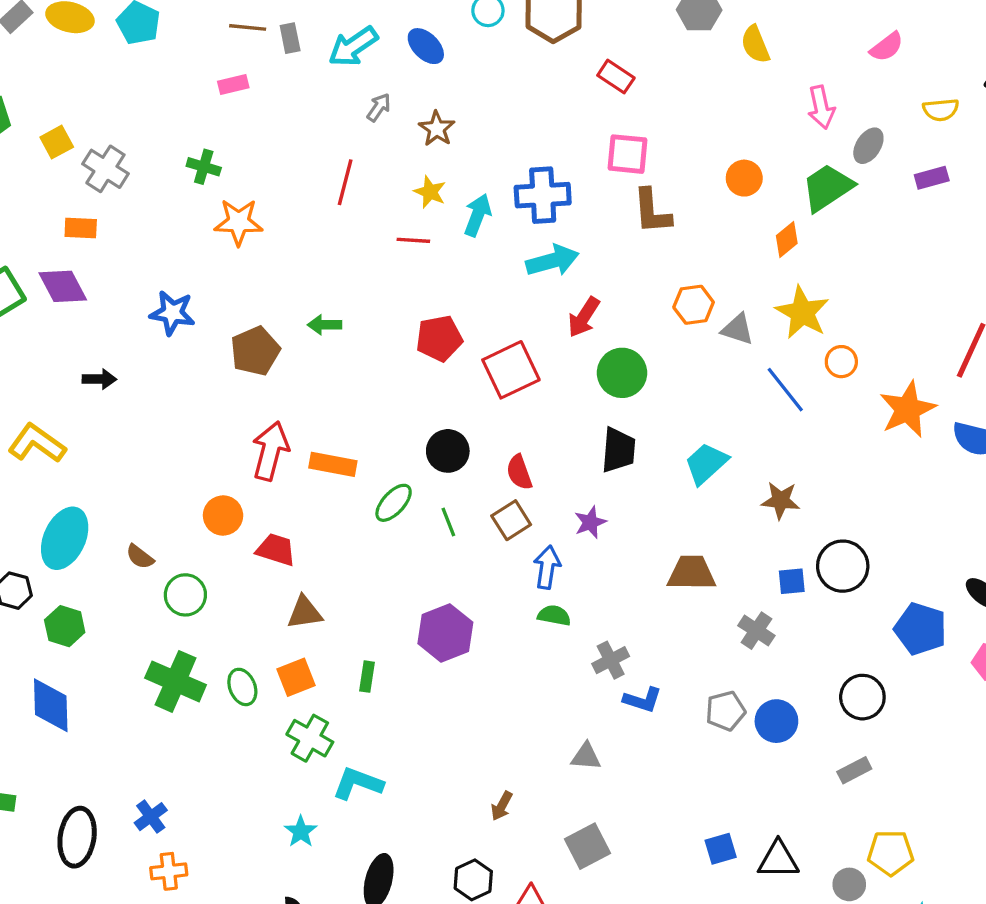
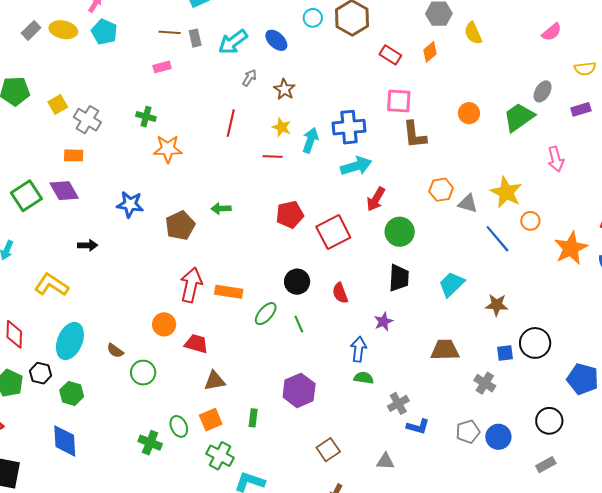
pink arrow: (821, 107) -> (556, 159), moved
orange diamond: (787, 239) -> (430, 52), moved
brown square: (511, 520) -> (328, 450), moved
green cross: (176, 681) -> (150, 443), moved, size x0.7

